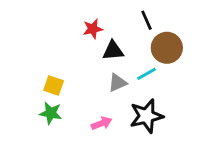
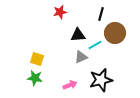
black line: (147, 20) -> (101, 14), turned 40
red star: (93, 29) -> (60, 12), moved
cyan line: (147, 74) -> (95, 45), moved

